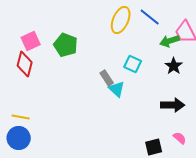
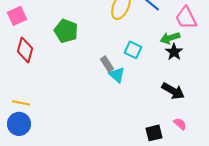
pink square: (31, 41) -> (17, 16), moved
green arrow: (170, 41) -> (170, 38), moved
black arrow: (173, 105) -> (173, 91), turned 30

